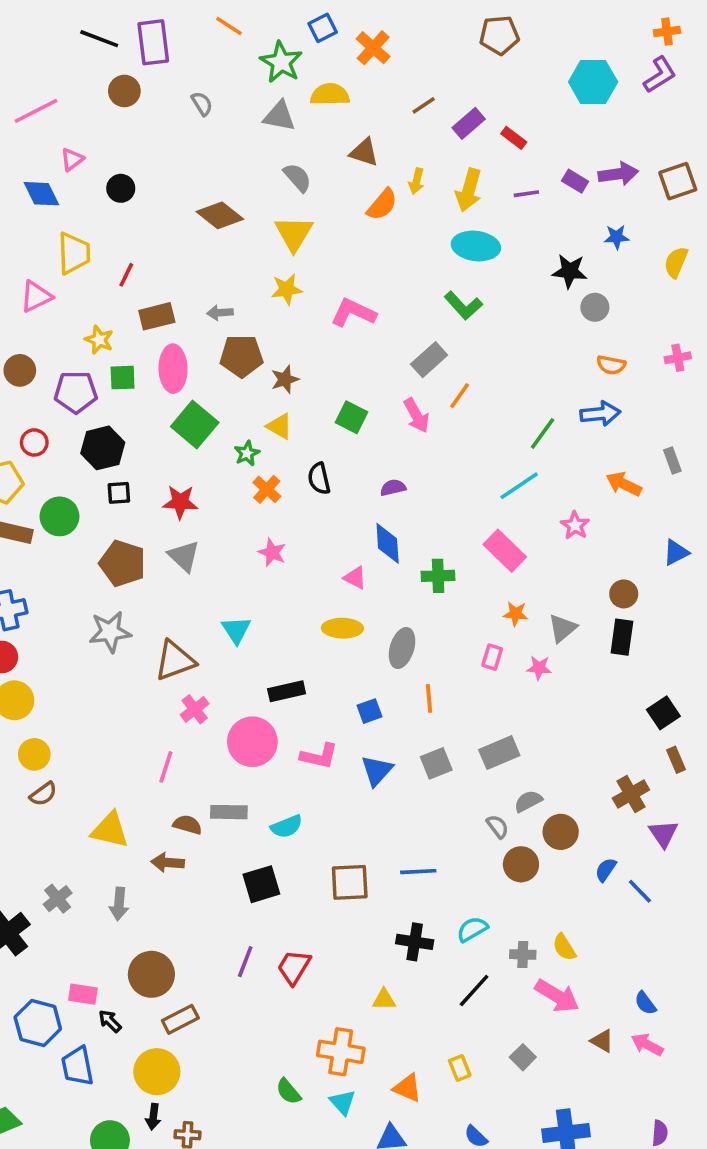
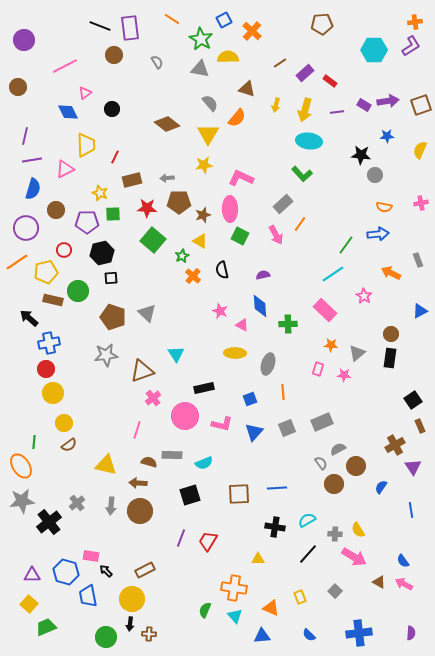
orange semicircle: (382, 205) -> (237, 118), moved
pink ellipse: (173, 369) -> (230, 209), moved
red star: (180, 502) -> (147, 208), moved
pink star: (272, 552) -> (220, 311), moved
blue line: (640, 891) -> (411, 510), moved, turned 35
brown circle: (151, 974) -> (140, 511), moved
green semicircle: (288, 1091) -> (205, 610), turned 63

